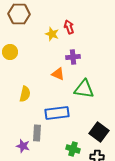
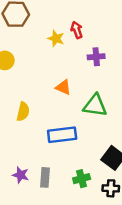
purple cross: (73, 57) -> (96, 57), moved
gray rectangle: (37, 133) -> (45, 177), moved
green cross: (73, 149) -> (82, 179), turned -32

